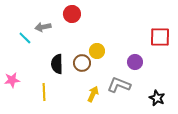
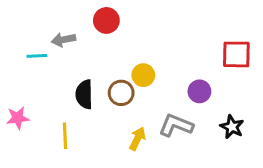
cyan line: (25, 38) -> (37, 56), turned -48
black star: (157, 98) -> (232, 127), moved

